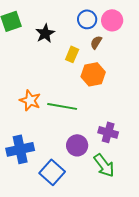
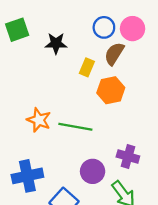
black star: (45, 33) -> (56, 43), turned 30
brown semicircle: (96, 42) -> (114, 54), size x1.5

